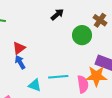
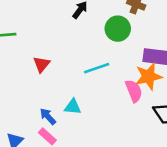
blue arrow: (20, 62) -> (48, 116), moved
cyan line: (58, 77) -> (97, 68), moved

